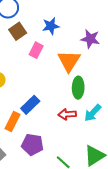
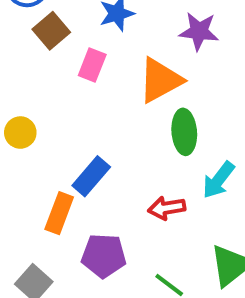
orange triangle: (69, 61) -> (160, 80), turned 35
red arrow: (67, 114) -> (167, 208), moved

